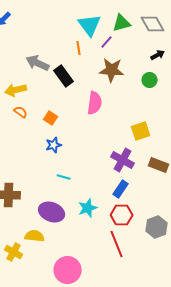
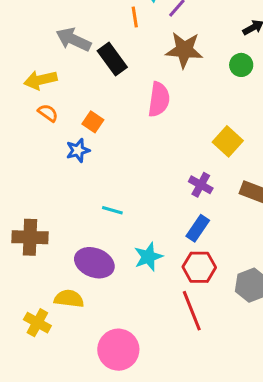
yellow square: (141, 131) -> (228, 141), turned -30
blue star: (54, 145) -> (78, 150), moved
purple cross: (123, 160) -> (201, 185), size x0.7

